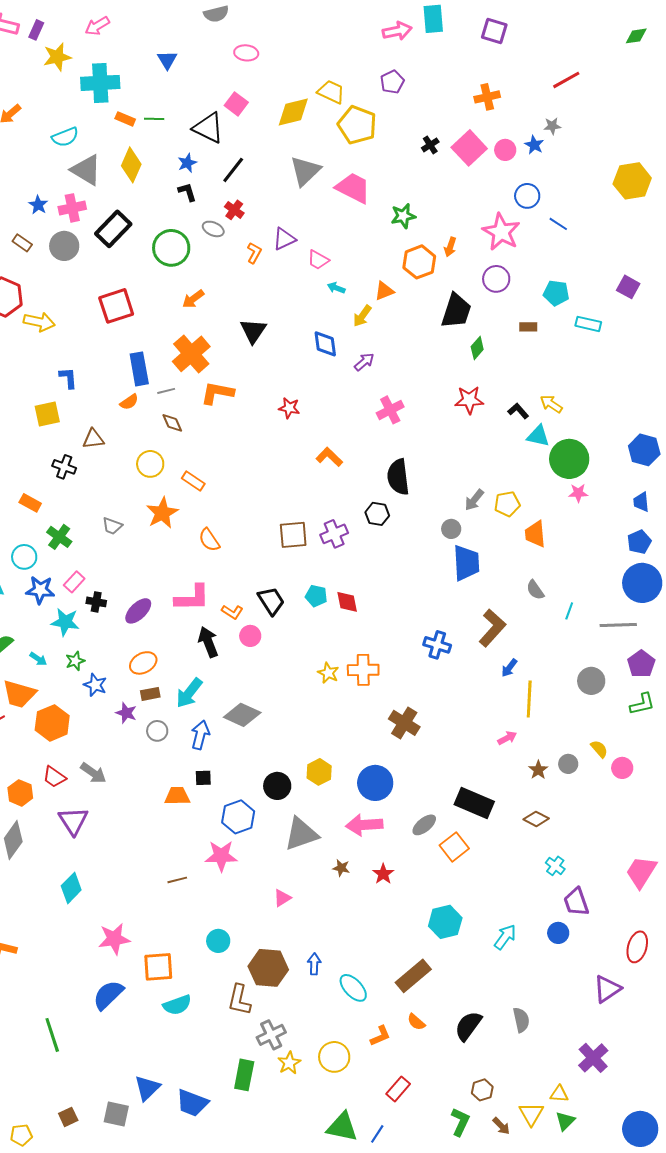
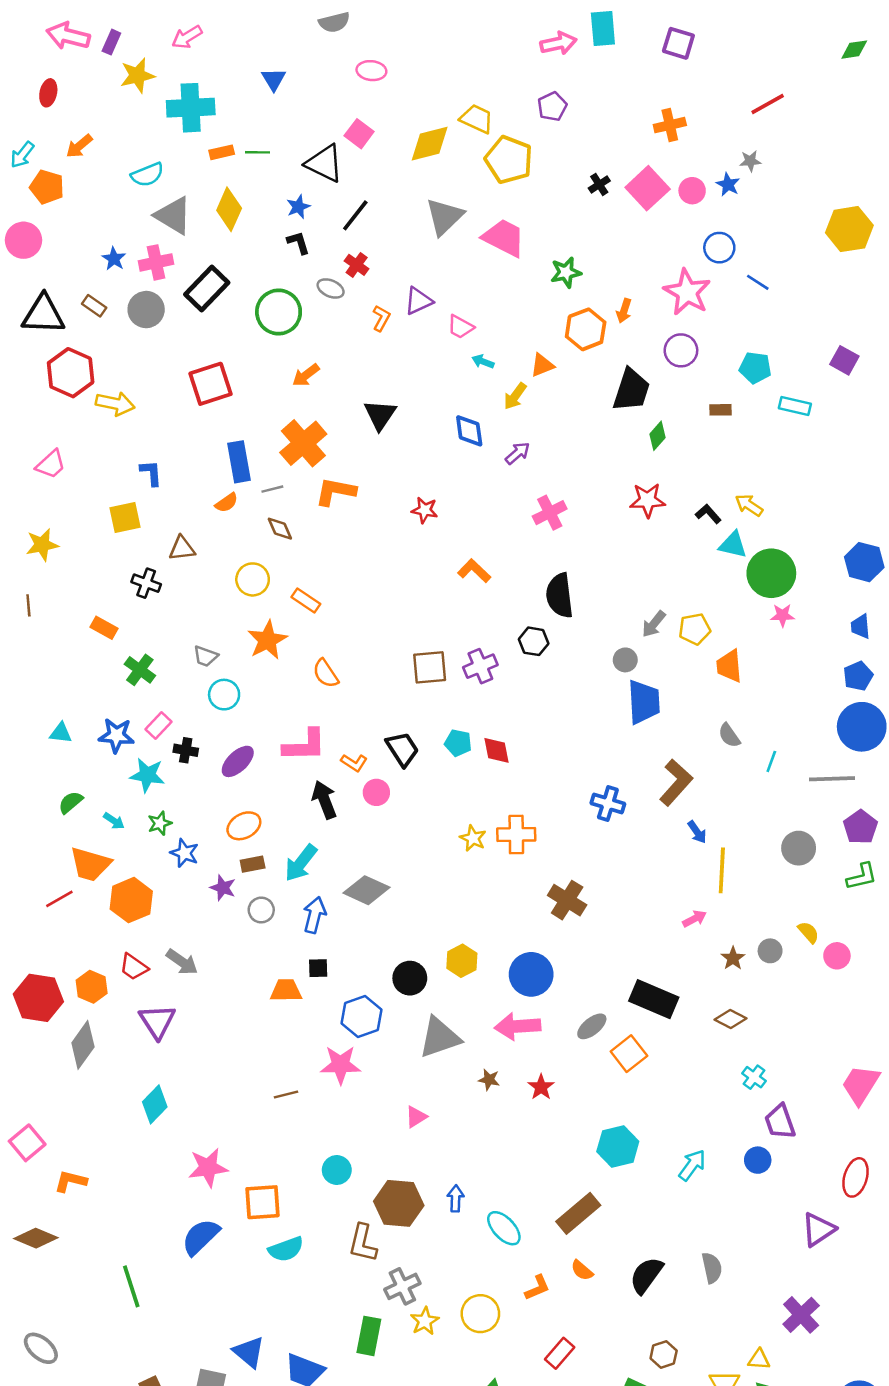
orange rectangle: (125, 119) -> (222, 152), turned -36
cyan circle: (24, 557) -> (224, 695), moved
blue arrow: (509, 668) -> (697, 832), turned -72
blue triangle: (147, 1088) -> (249, 1352), turned -36

